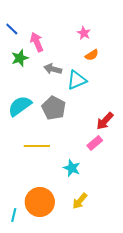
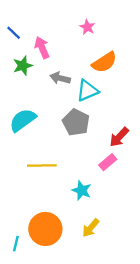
pink star: (84, 33) -> (87, 27), moved
orange semicircle: (92, 55) -> (104, 62), size x1.6
gray pentagon: (54, 108) -> (76, 122), moved

